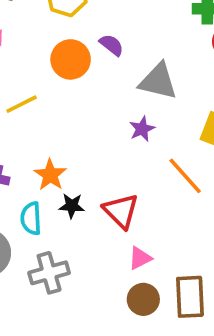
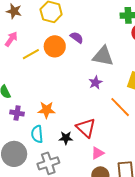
yellow line: (22, 104) -> (31, 54), moved
orange star: (50, 175) -> (47, 110), turned -30
black star: (72, 206) -> (66, 138), moved

